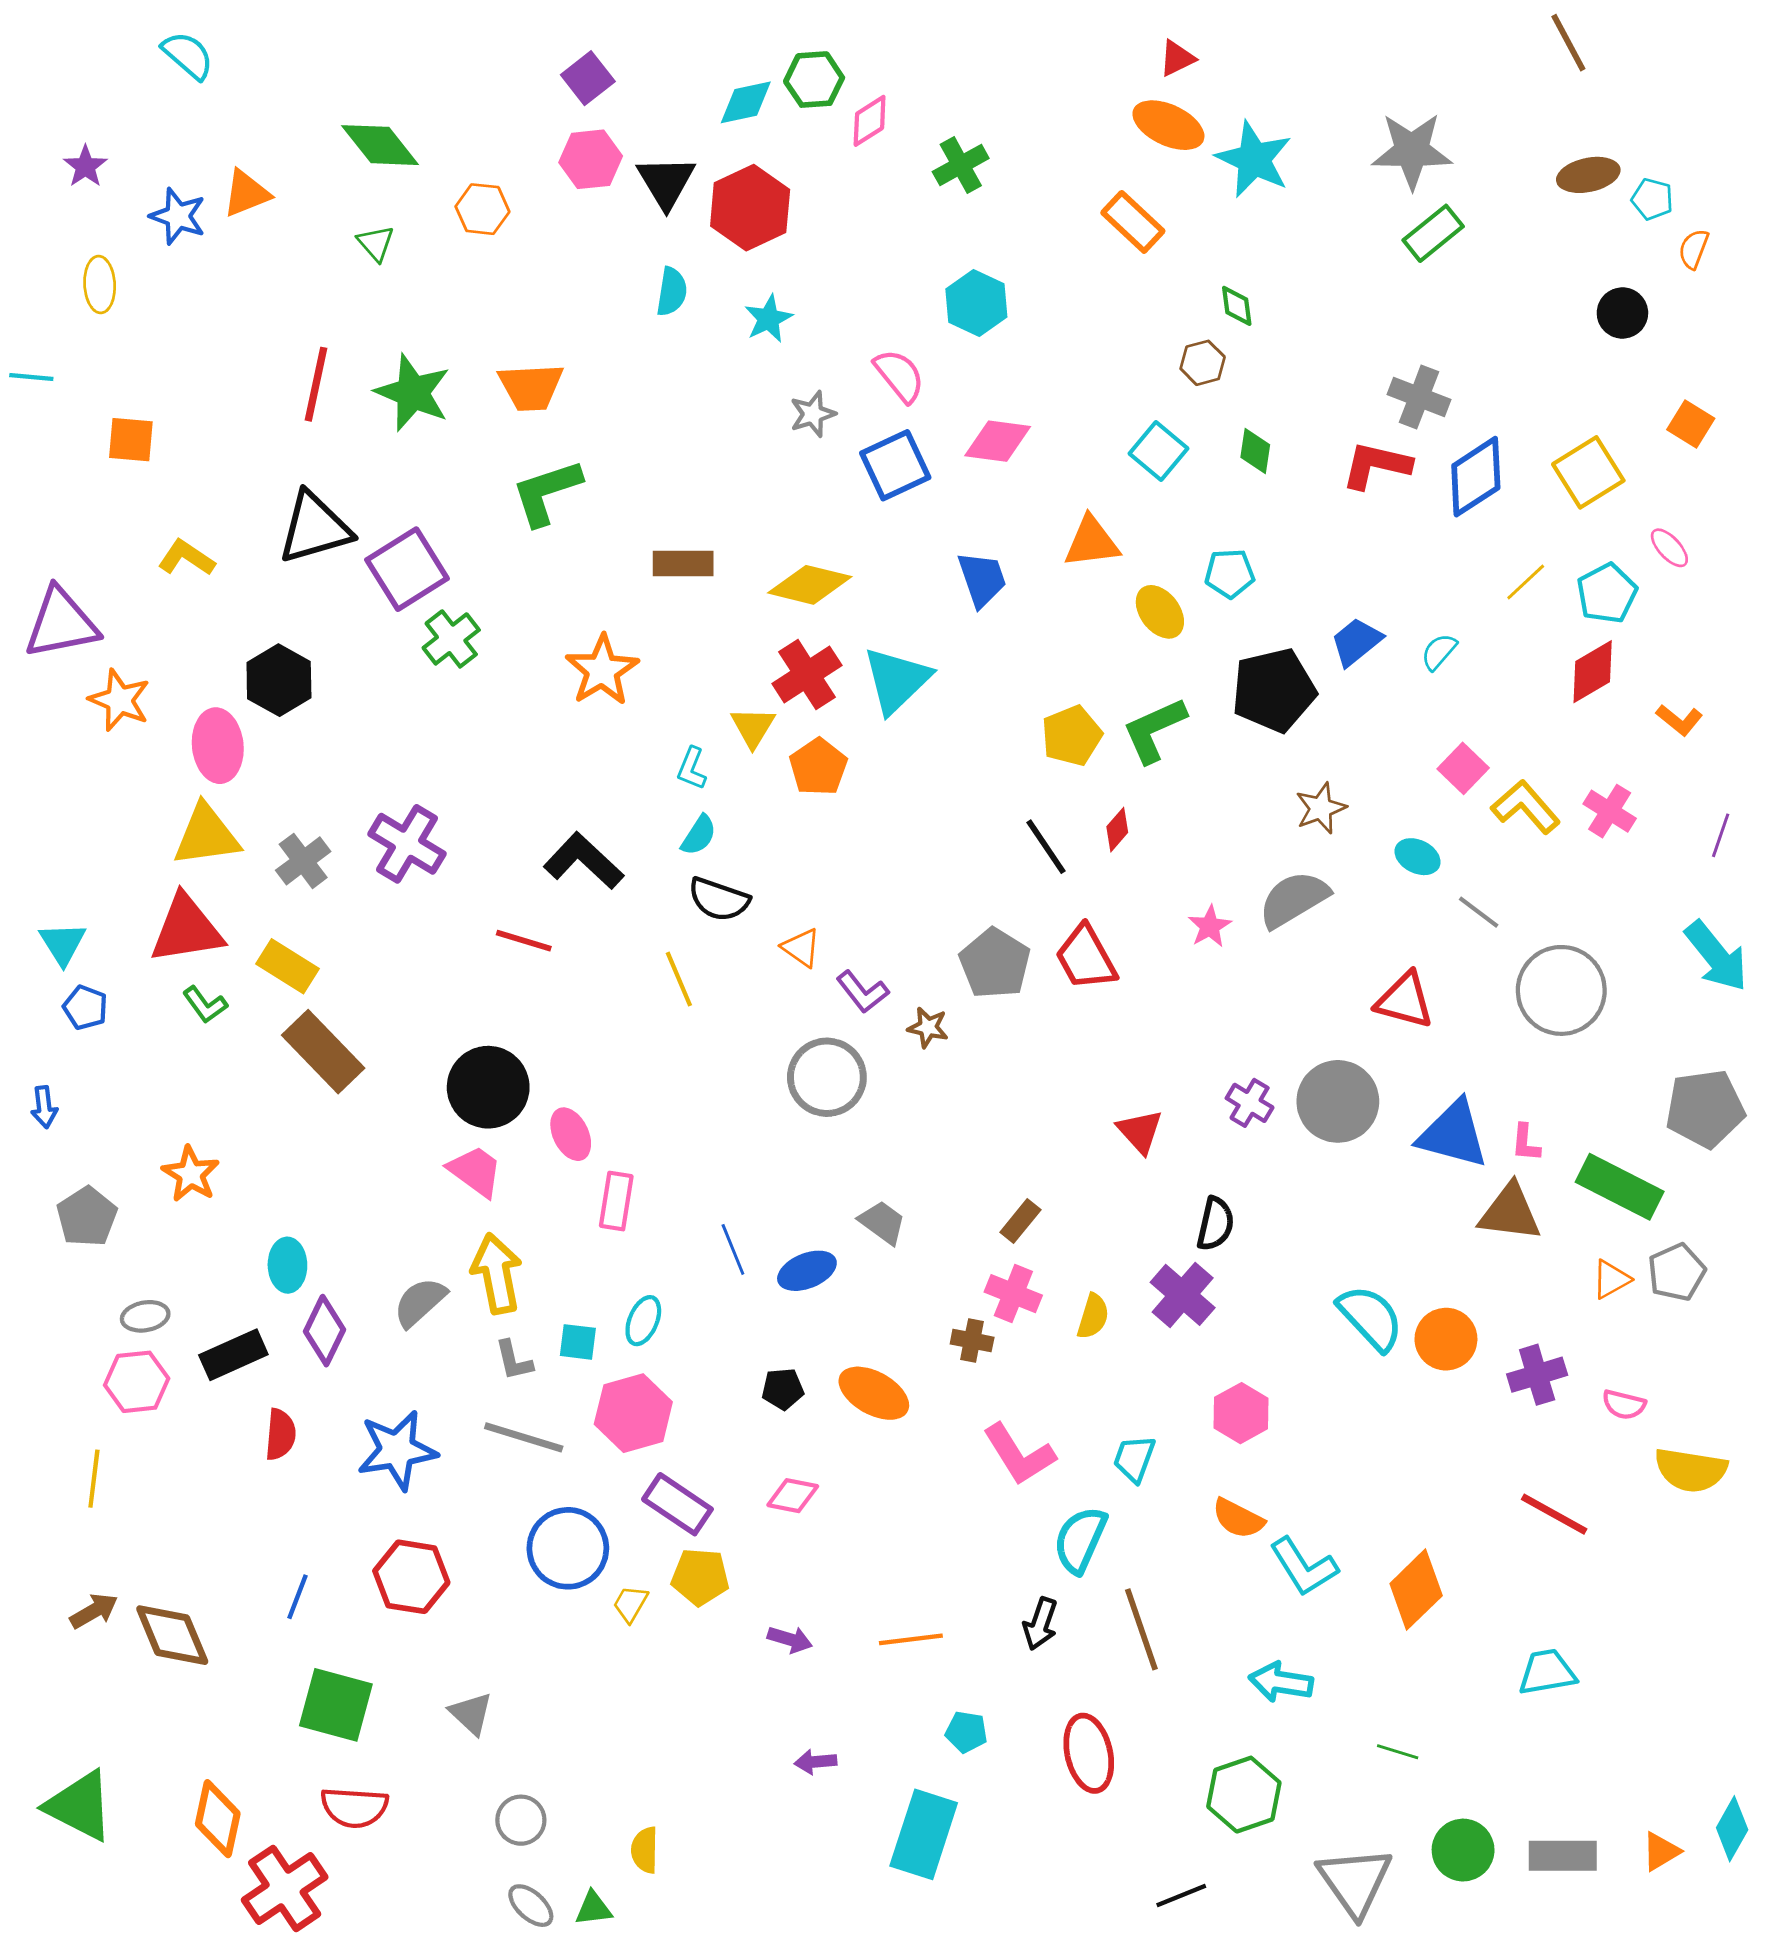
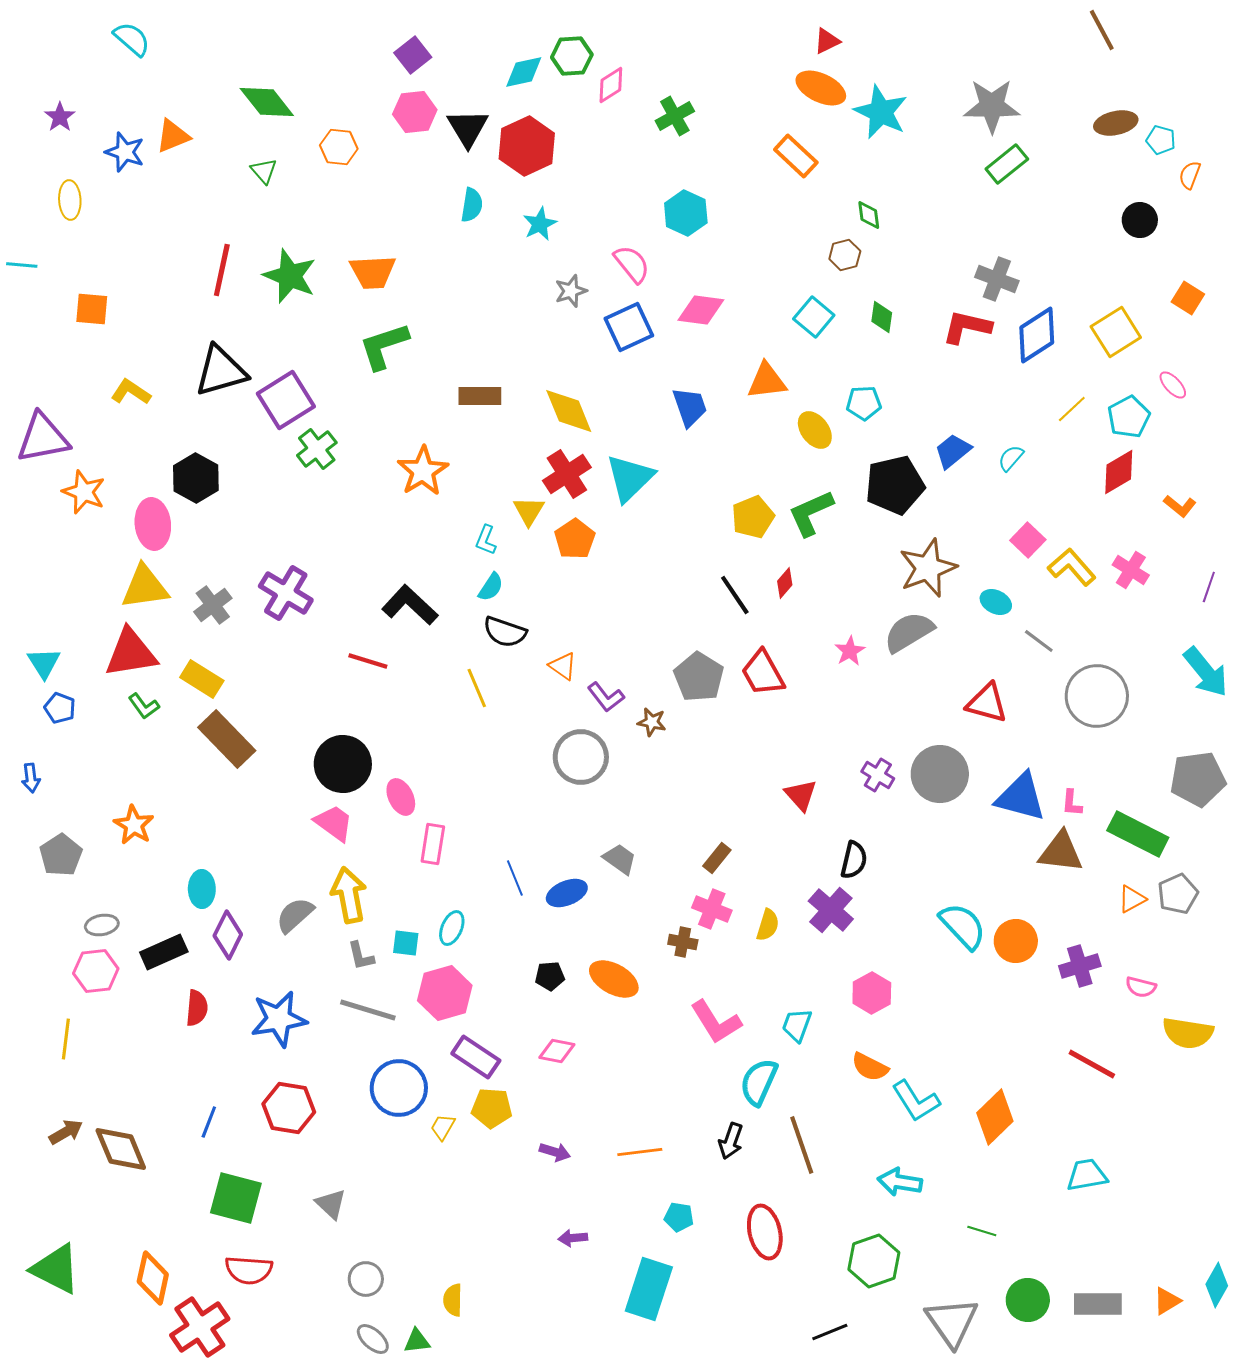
yellow diamond: (810, 585) -> (569, 411), turned 54
brown star: (1321, 808) -> (928, 568), size x1.6

